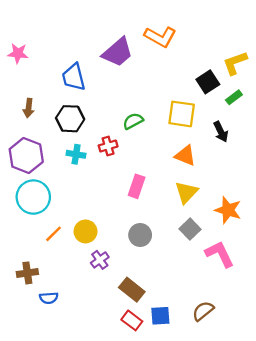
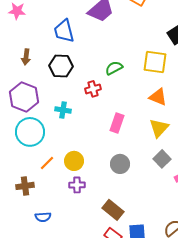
cyan cross: (76, 154) -> (63, 110), moved
purple cross: (100, 260) -> (77, 185), moved, turned 35
brown cross: (27, 273) -> (25, 186), moved

